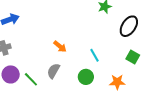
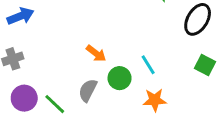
green circle: (86, 77) -> (120, 78), moved
orange star: (117, 82) -> (155, 100), moved

